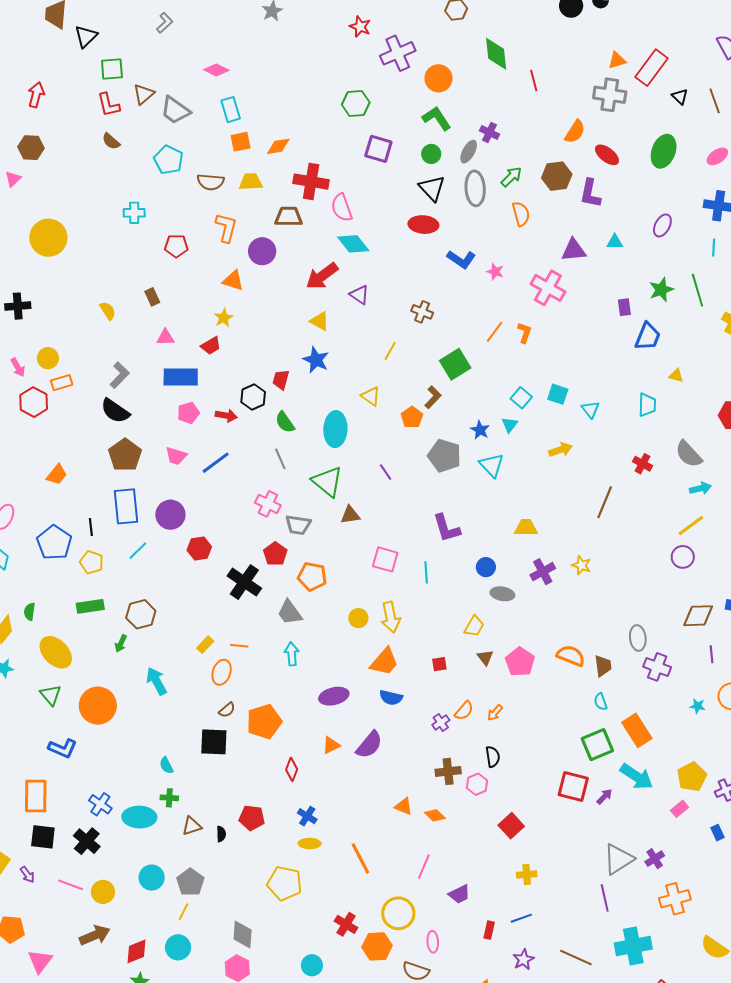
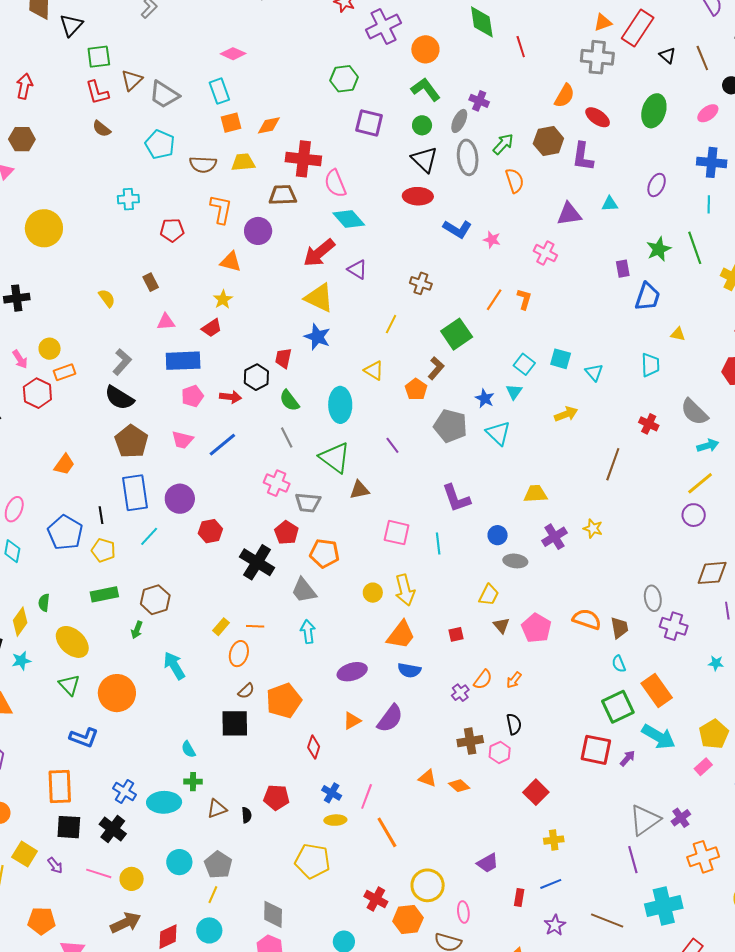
pink diamond: (216, 70) -> (233, 54), moved
pink cross: (548, 288) -> (545, 253), size x0.7
yellow triangle: (320, 321) -> (319, 298), size x1.5
pink line: (424, 867) -> (367, 796), moved

